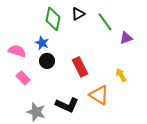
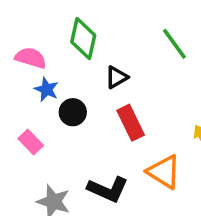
black triangle: (78, 14) -> (117, 77), moved
blue star: (42, 43) -> (46, 89), moved
pink semicircle: (17, 51) -> (31, 58), moved

